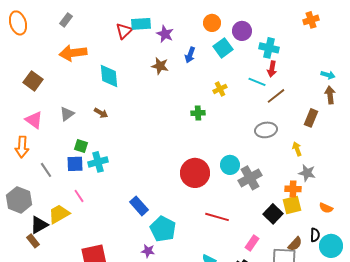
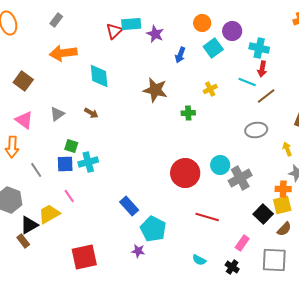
brown star: (160, 66) -> (155, 90), moved, size x1.4
brown semicircle: (295, 244) -> (284, 229), moved

